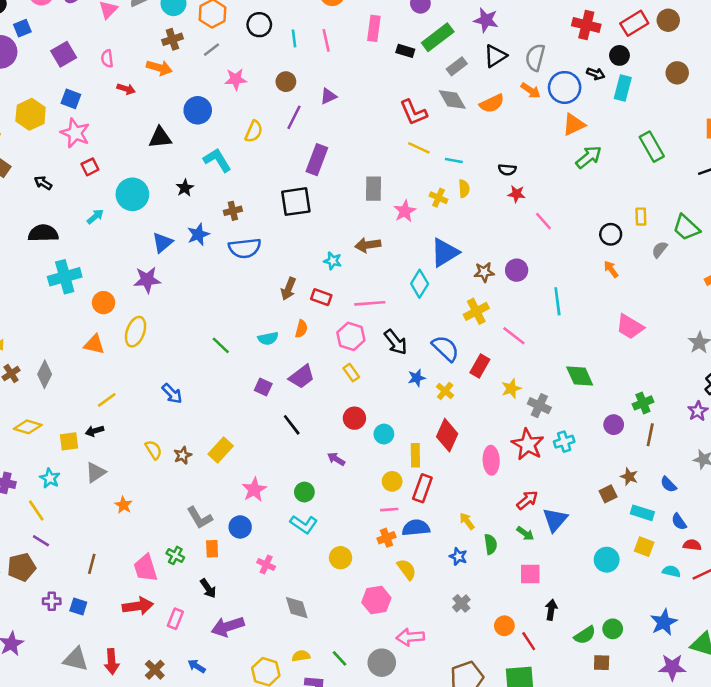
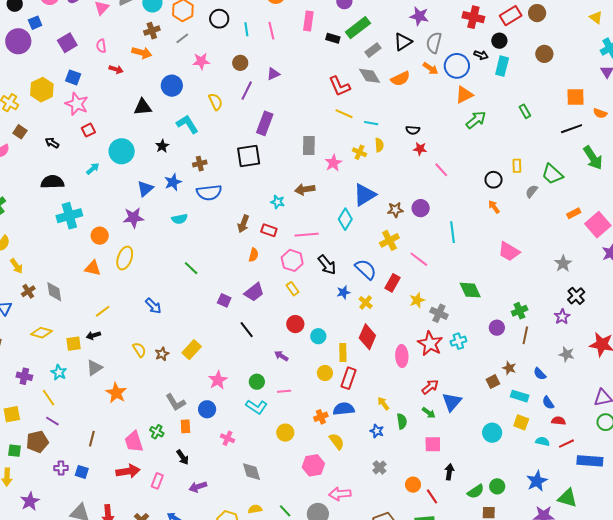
purple star: (486, 20) -> (419, 16), moved
yellow semicircle: (254, 131) -> (216, 102), turned -48
green rectangle: (652, 147) -> (525, 111), size x0.6
cyan semicircle: (268, 338) -> (180, 219), moved
gray diamond: (45, 374) -> (54, 292), turned -35
orange star: (123, 505) -> (116, 393), size x1.5
pink line: (389, 510) -> (284, 391), moved
purple arrow: (228, 627) -> (198, 487), size x0.7

